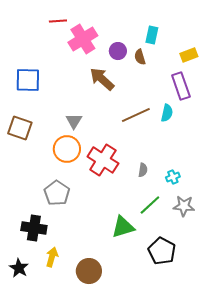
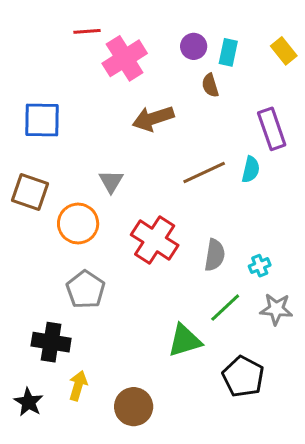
purple circle: (118, 51) -> (194, 46), moved
yellow rectangle: (189, 55) -> (284, 51), moved, turned 72
brown arrow: (102, 79) -> (153, 118), turned -60
orange circle: (67, 149) -> (78, 224), moved
gray semicircle: (143, 170) -> (215, 255), size x1.5

